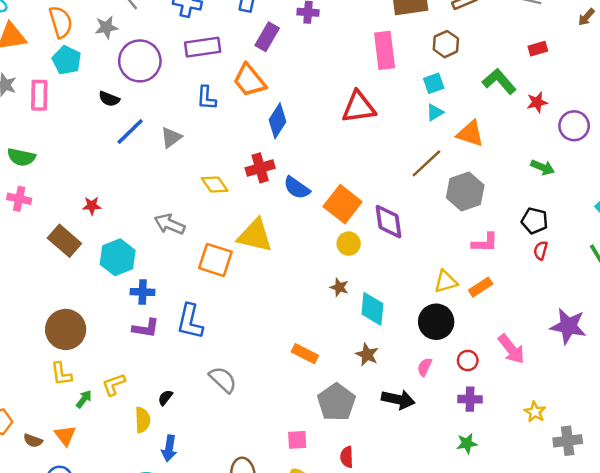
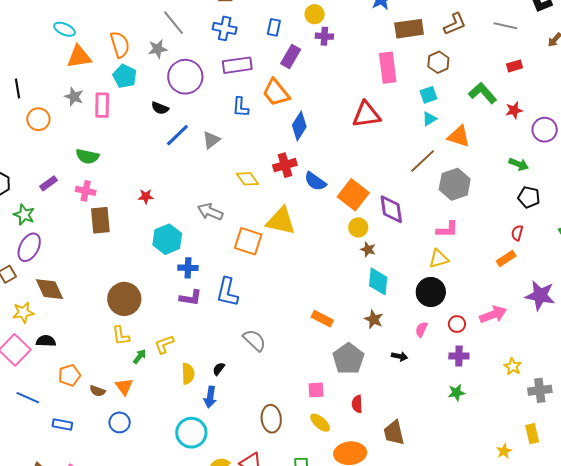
black pentagon: (535, 221) -> (529, 197), moved
brown rectangle: (64, 241) -> (100, 220), moved, turned 44
pink L-shape: (485, 243) -> (447, 229), moved
brown star: (339, 287) -> (368, 249), moved
orange rectangle: (481, 287) -> (506, 258), moved
pink arrow: (511, 349) -> (493, 314), turned -72
black semicircle: (165, 398) -> (219, 369), moved
black arrow: (398, 399) -> (400, 356), size x0.6

